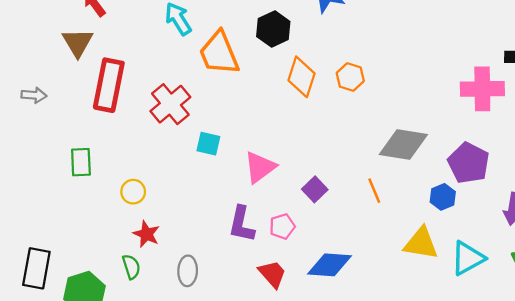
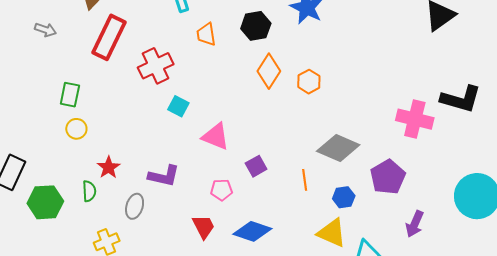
orange trapezoid: (219, 53) -> (206, 34), size x0.6
pink triangle: (260, 167) -> (216, 137), turned 44
yellow circle: (133, 192) -> (76, 129), moved
blue hexagon: (443, 197) -> (344, 197), moved
purple L-shape: (242, 224) -> (164, 176), moved, turned -104

